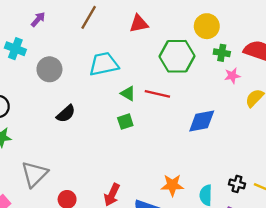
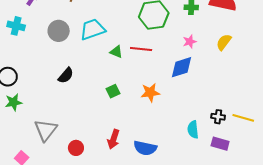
gray circle: (49, 69) -> (59, 31), moved
pink star: (232, 76) -> (190, 42), moved
green square: (125, 122) -> (113, 91), moved
orange star: (172, 185) -> (150, 92), moved

